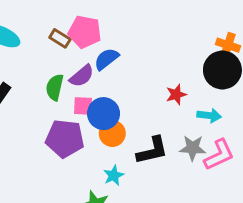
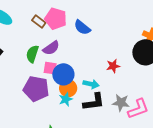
blue semicircle: (106, 59) -> (82, 27), moved, turned -108
cyan arrow: (209, 116) -> (91, 84), moved
cyan star: (114, 175) -> (66, 99), moved

